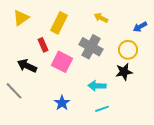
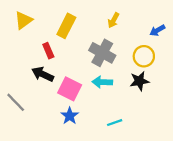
yellow arrow: (101, 18) -> (113, 20), turned -88
pink square: (62, 62) -> (70, 89), moved
black arrow: (27, 66) -> (43, 74), moved
cyan arrow: (97, 86) -> (102, 82), moved

